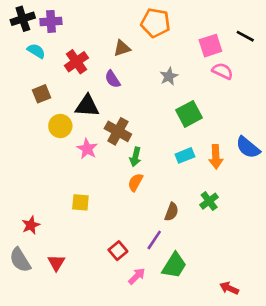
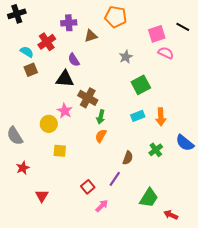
purple cross: (51, 21) -> (69, 23), moved
cyan semicircle: (36, 51) -> (27, 52), moved
red cross: (76, 62) -> (47, 42), moved
purple semicircle: (113, 79) -> (74, 60), moved
yellow circle: (60, 126) -> (49, 124), moved
blue semicircle: (248, 147) -> (185, 143), moved
gray semicircle: (20, 260) -> (15, 136), moved
green trapezoid: (174, 265) -> (149, 198), moved

